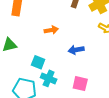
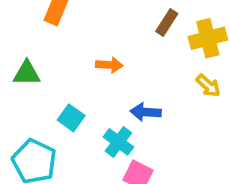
cyan cross: (49, 78) -> (118, 142), moved

